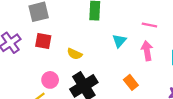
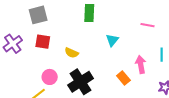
pink line: (149, 25) -> (147, 25), moved
pink arrow: (147, 51) -> (141, 64), moved

